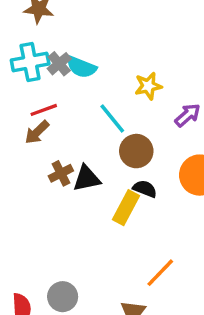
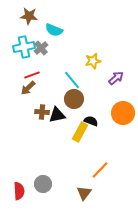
cyan semicircle: (81, 67) -> (54, 30), moved
brown circle: (136, 151) -> (74, 99), moved
brown cross: (61, 173) -> (42, 112), turned 32

